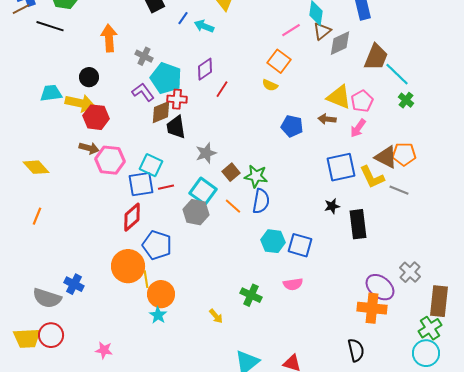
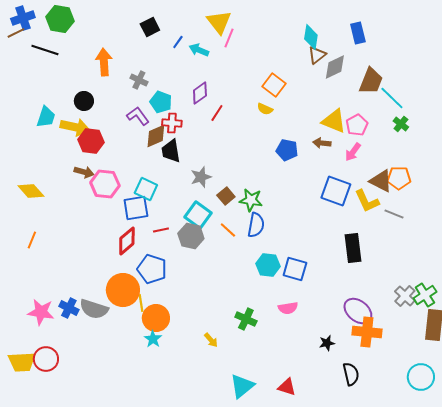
pink line: (291, 30) -> (229, 38), moved, turned -36
cyan pentagon: (166, 78) -> (161, 102), size x0.7
cyan trapezoid: (51, 93) -> (46, 117), turned 115
blue square: (341, 167) -> (336, 191), turned 32
red line: (166, 187) -> (161, 230), moved
black star: (332, 206) -> (327, 343), moved
purple ellipse: (380, 287) -> (358, 311), moved
gray semicircle: (47, 298) -> (94, 309), moved
green cross: (430, 328) -> (425, 295), moved
pink star: (104, 350) -> (41, 312), moved, size x1.5

